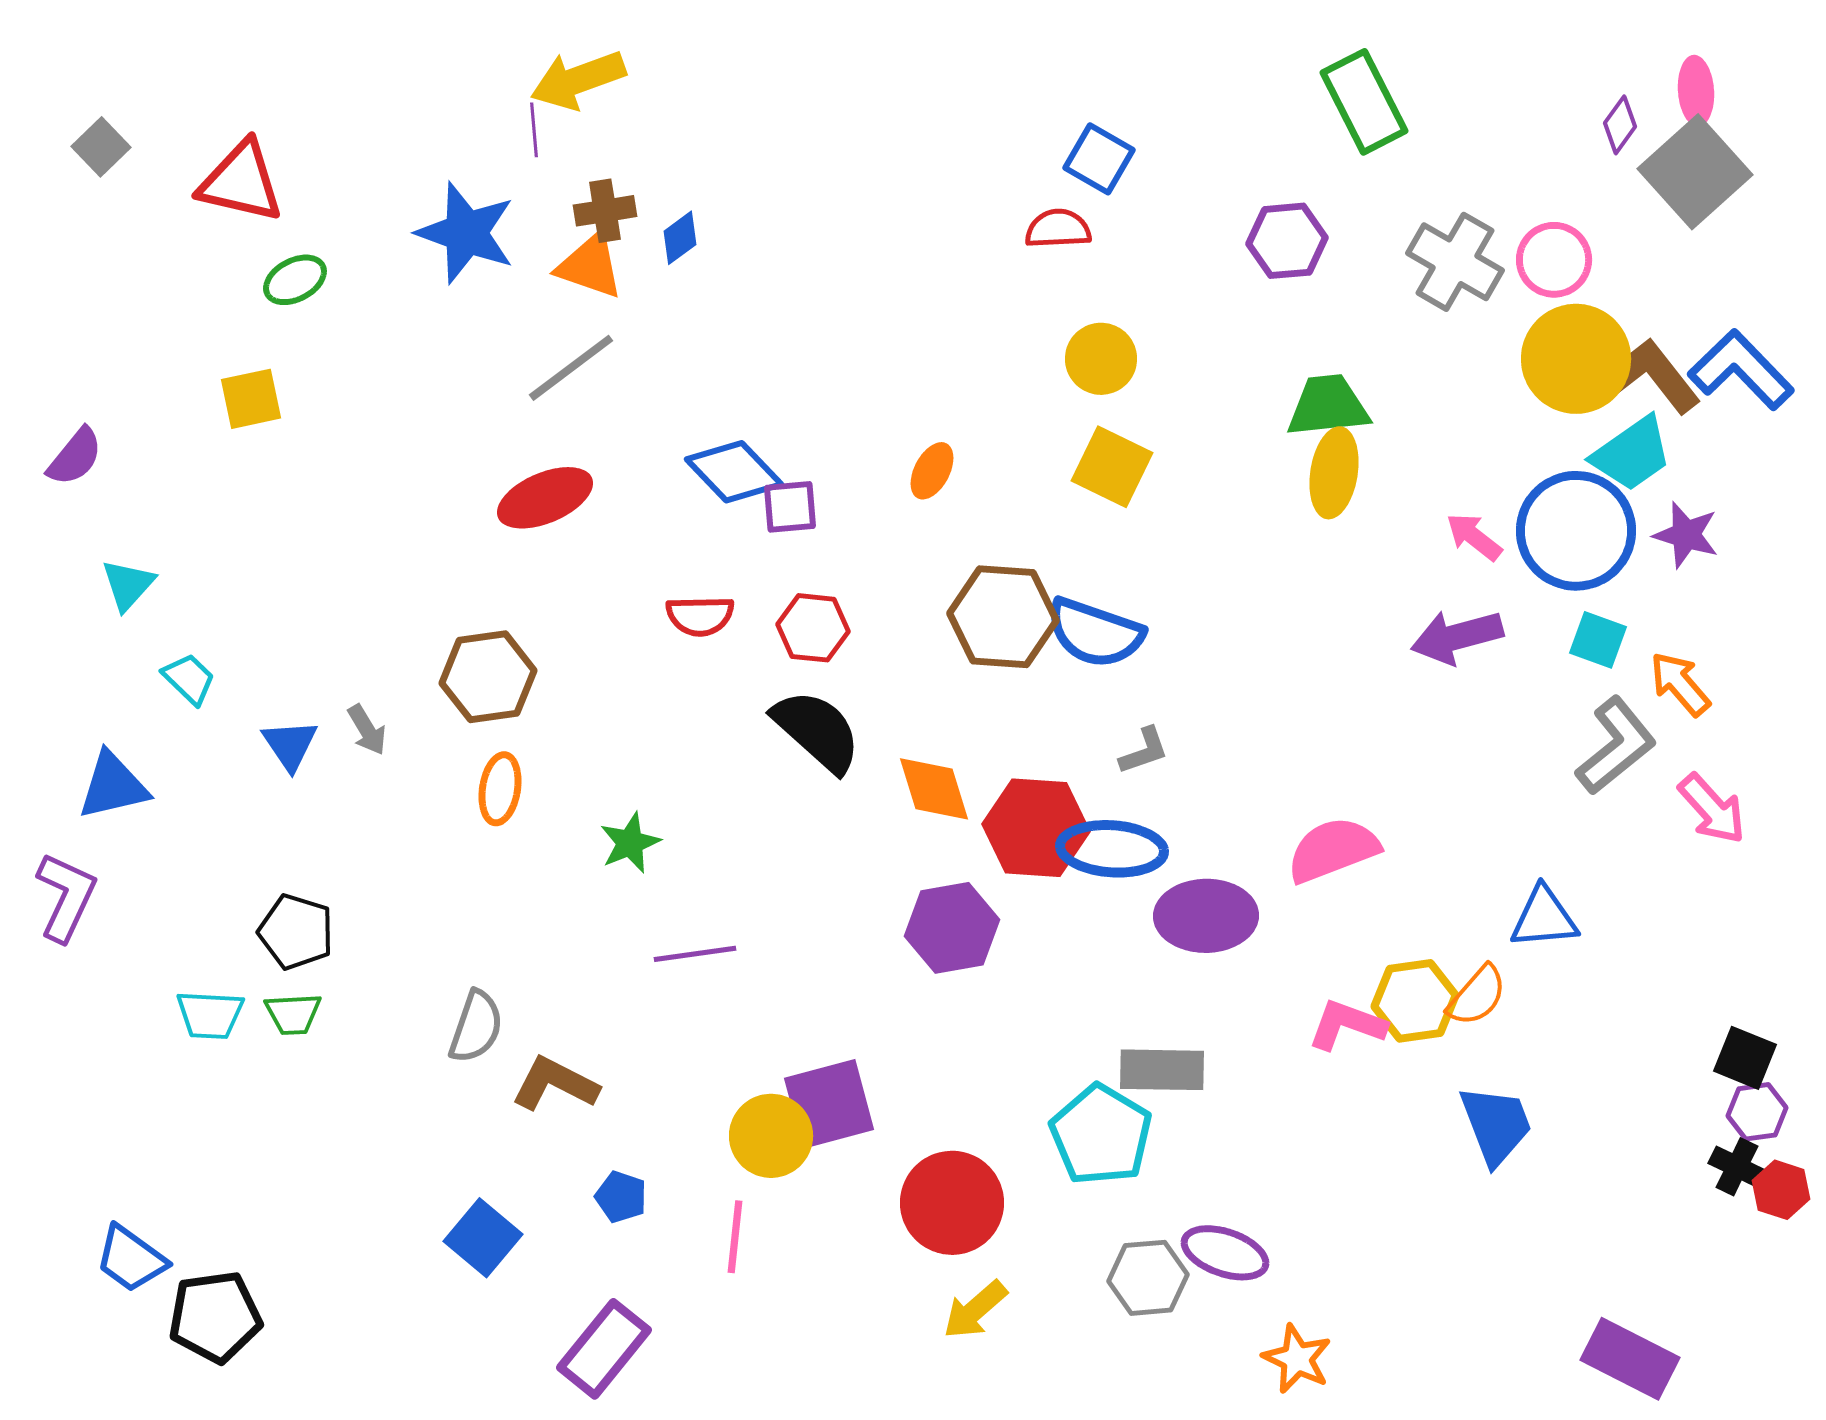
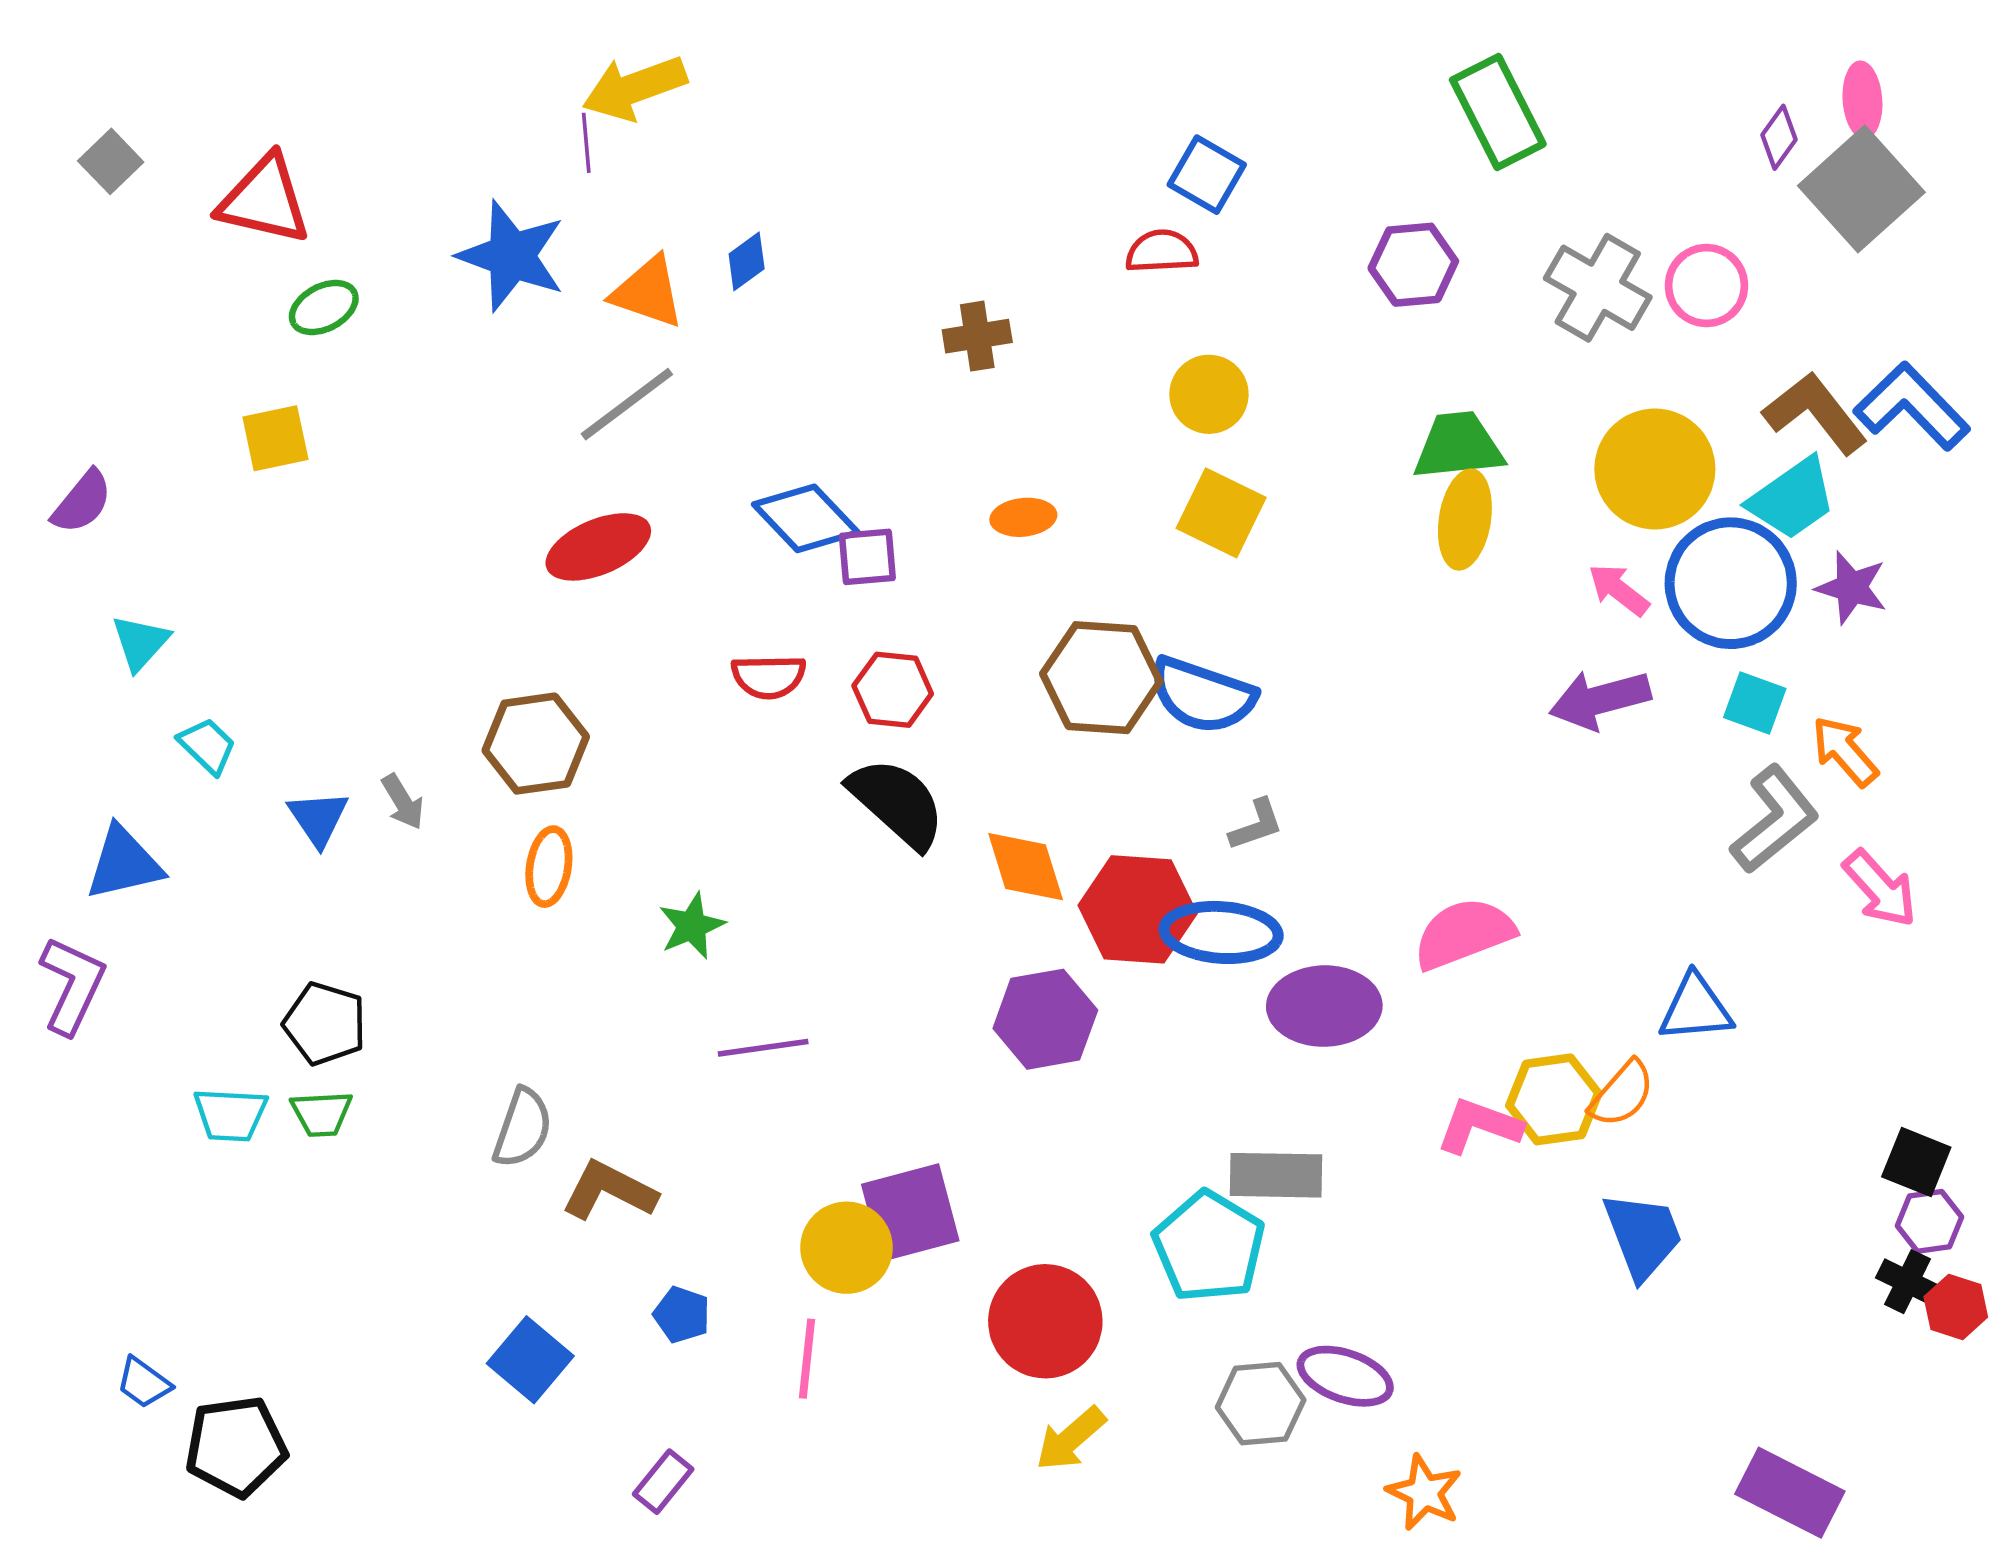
brown cross: (605, 211) -> (977, 336), moved
yellow circle: (1576, 359) -> (1655, 469), moved
orange ellipse: (932, 471) -> (1023, 517), turned 56
blue trapezoid: (131, 1259) -> (144, 1383), size x0.7
purple rectangle: (604, 1349) -> (663, 1482), size x0.6

